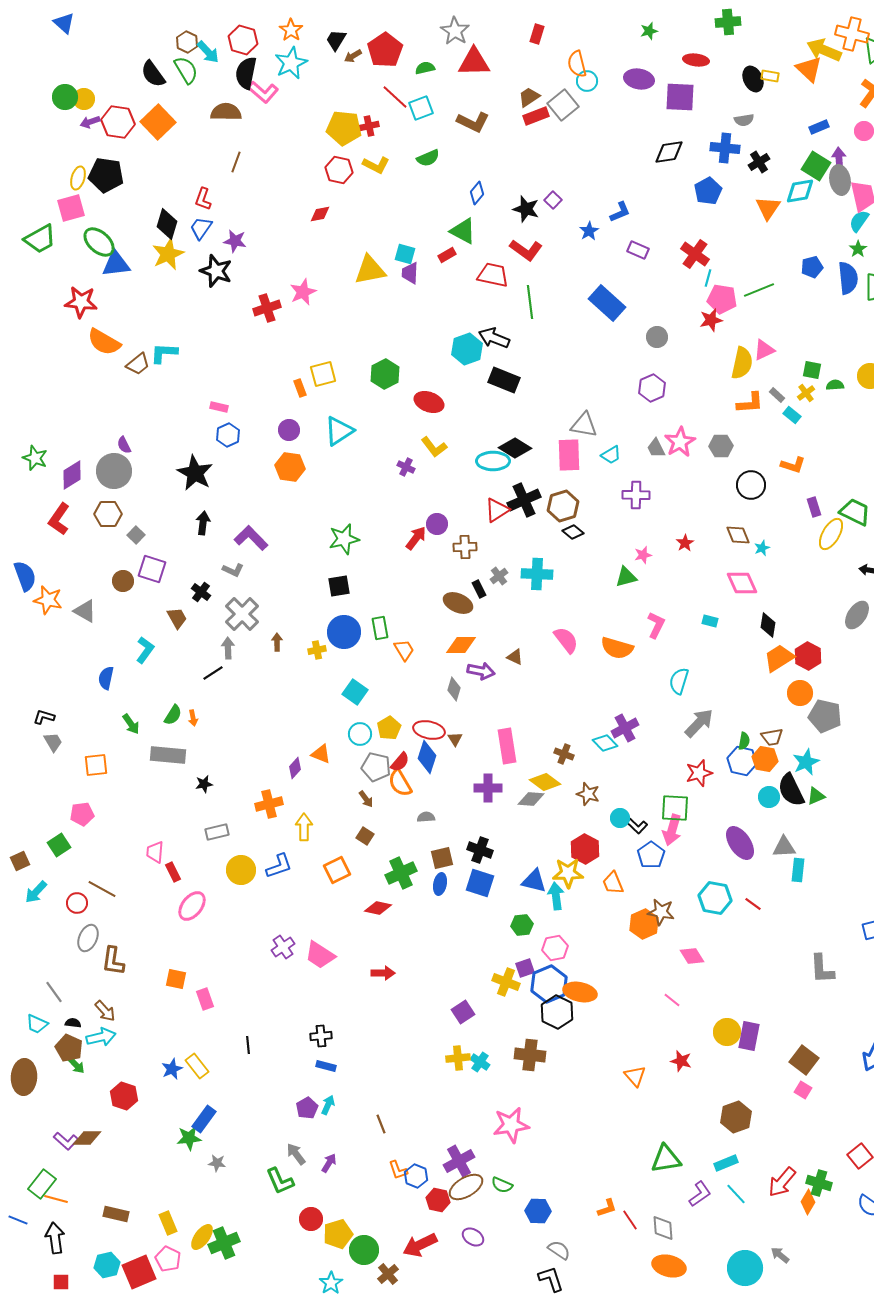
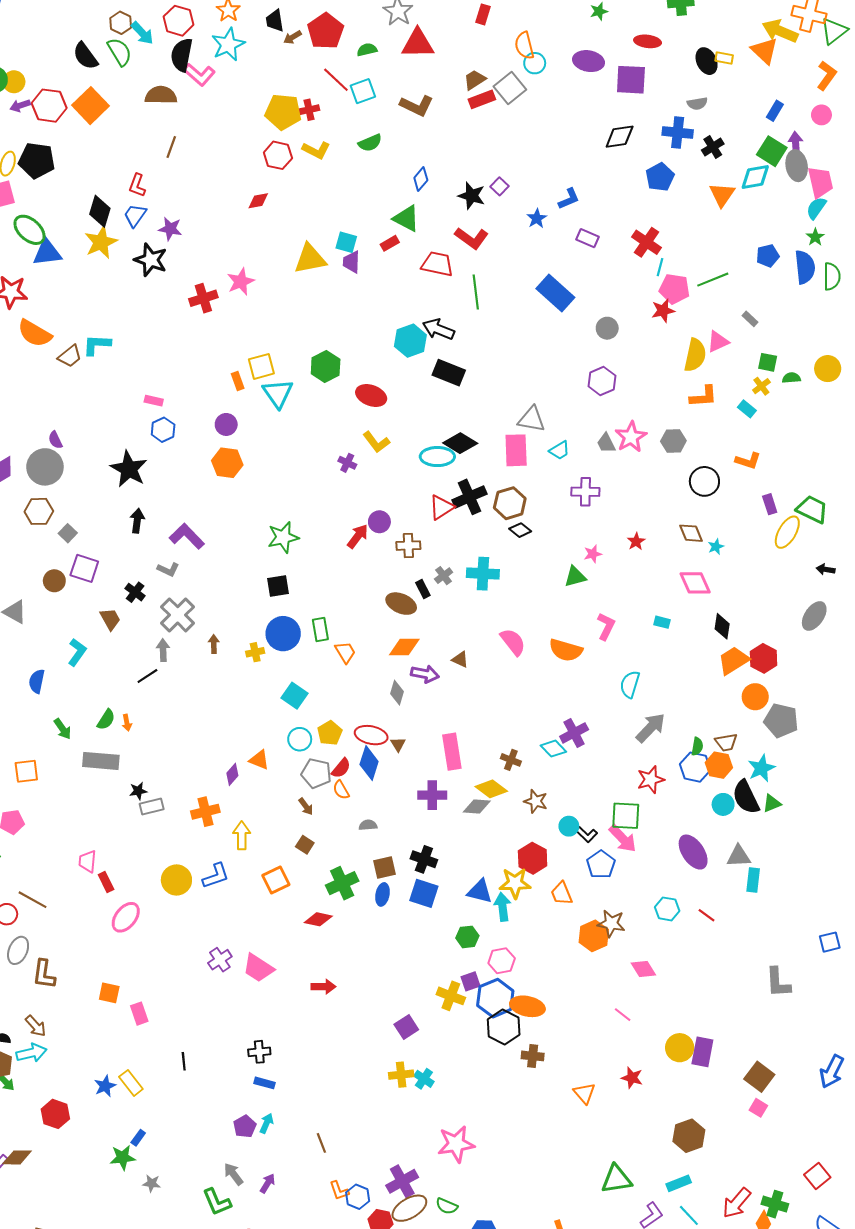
black trapezoid: (336, 40) -> (275, 21), turned -40
blue rectangle: (819, 127) -> (775, 111), turned -36
gray rectangle: (777, 395) -> (750, 319), moved
cyan triangle: (339, 431) -> (278, 393), moved, turned -32
orange semicircle: (400, 783) -> (341, 790), size x0.7
pink arrow: (672, 830) -> (623, 839), turned -60
gray rectangle: (217, 832) -> (152, 806), moved
cyan hexagon: (715, 898) -> (667, 909), size x0.7
brown cross: (530, 1055) -> (533, 1056), moved, size x0.7
blue rectangle: (204, 1119) -> (138, 1138), size x0.6

